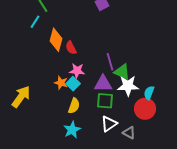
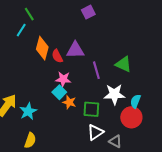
green triangle: (122, 72) -> (123, 64), moved
orange star: (61, 83) -> (69, 102), moved
purple triangle: (103, 84) -> (75, 50), moved
yellow semicircle: (74, 106) -> (30, 140), moved
cyan star: (72, 130) -> (28, 111), moved

